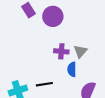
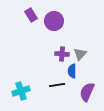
black line: (44, 84) -> (57, 85), moved

